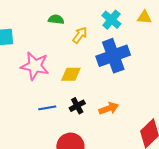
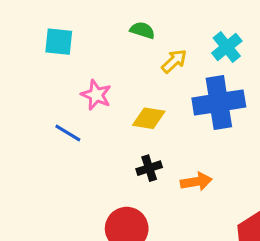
pink star: (35, 66) -> (96, 95), size x0.7
blue line: (47, 108) -> (68, 133), moved, turned 30

